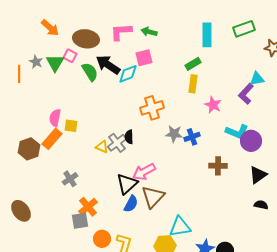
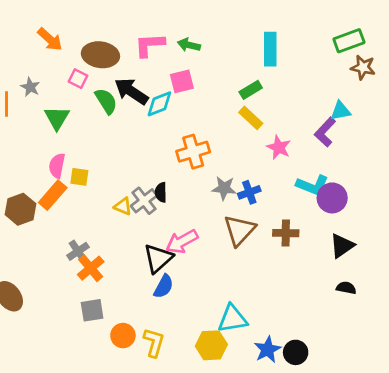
green rectangle: (244, 29) -> (349, 41), moved
green triangle: (55, 63) -> (57, 118), moved
yellow rectangle: (193, 84) -> (251, 118), turned -54
brown triangle: (153, 197) -> (239, 230), moved
orange cross: (88, 207) -> (91, 268), moved

